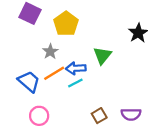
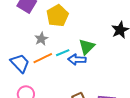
blue arrow: (76, 68) -> (77, 60), moved
cyan line: (75, 83) -> (63, 53), moved

